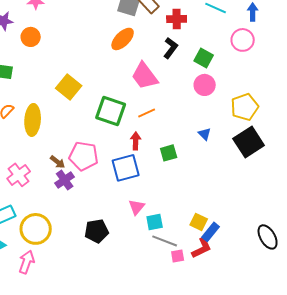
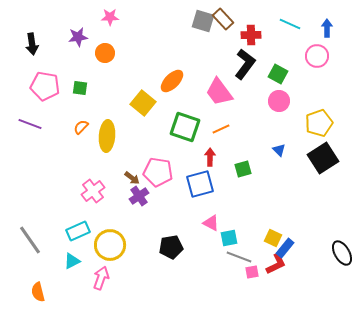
orange ellipse: (123, 39) -> (172, 81), moved
black L-shape: (171, 48) -> (245, 64), size x1.4
pink triangle: (137, 207) -> (211, 223), turned -42

